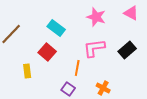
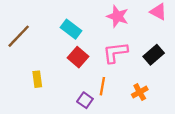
red square: (47, 52) -> (78, 57), moved
orange line: (77, 68) -> (102, 86), moved
orange cross: (103, 88) -> (140, 92), moved, turned 32

